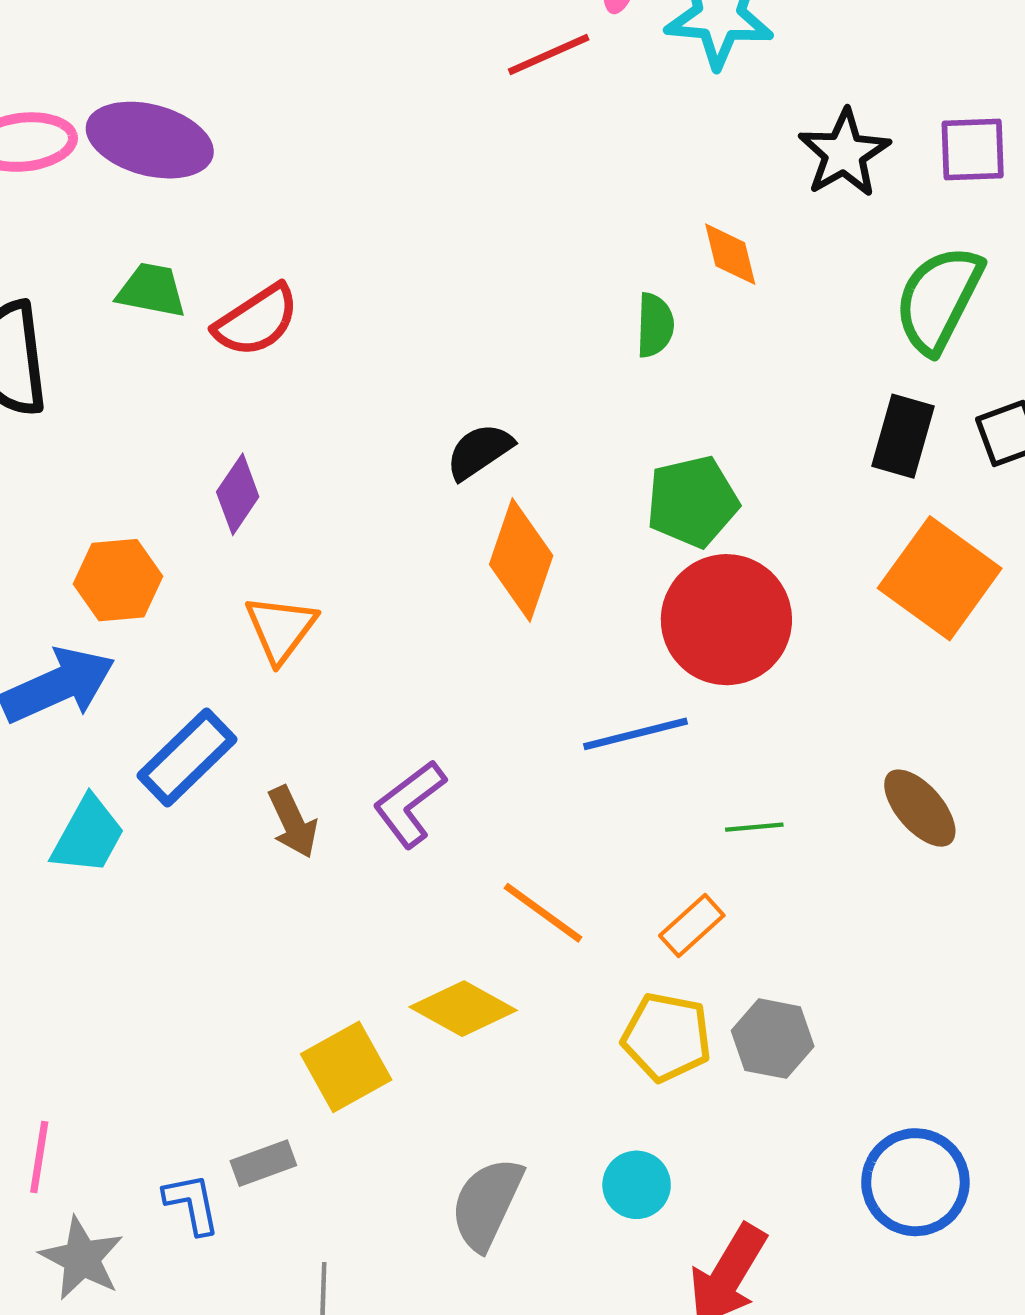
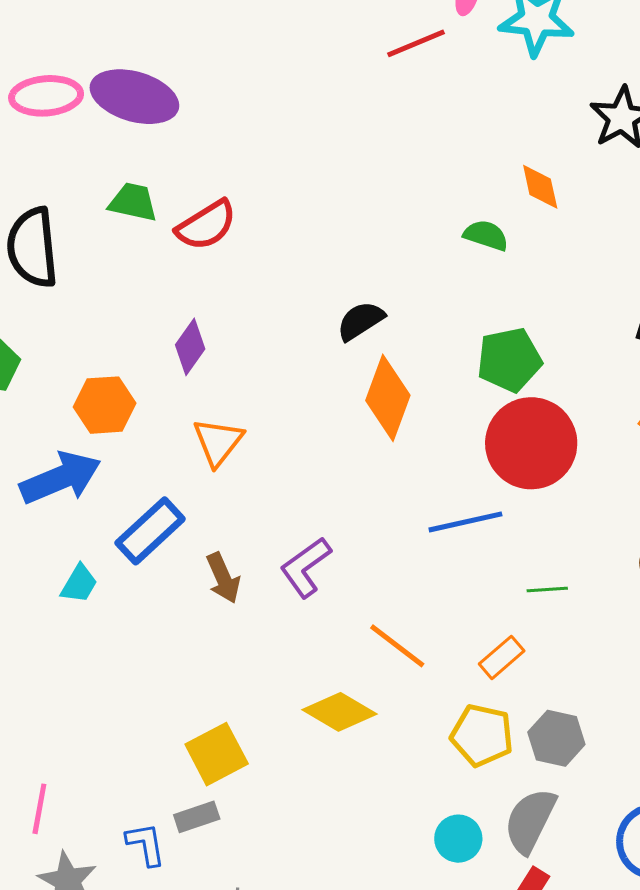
green semicircle: (655, 325) -> (486, 235), turned -75
cyan trapezoid: (88, 835) -> (79, 584), size x0.7
yellow square: (346, 1067) -> (217, 754), moved
gray semicircle: (487, 1204) -> (530, 821), moved

